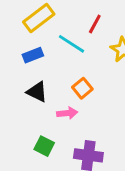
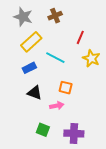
red line: (95, 24) -> (80, 37), moved
orange square: (82, 88) -> (66, 88), turned -32

